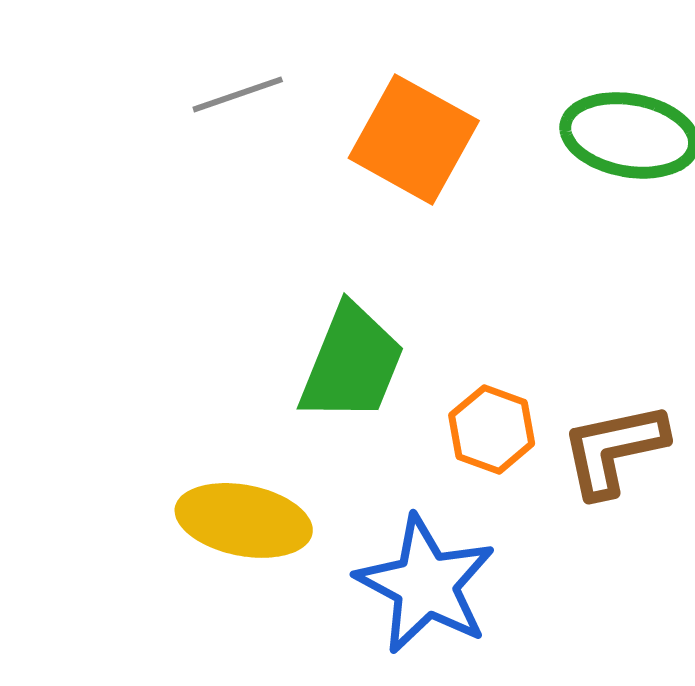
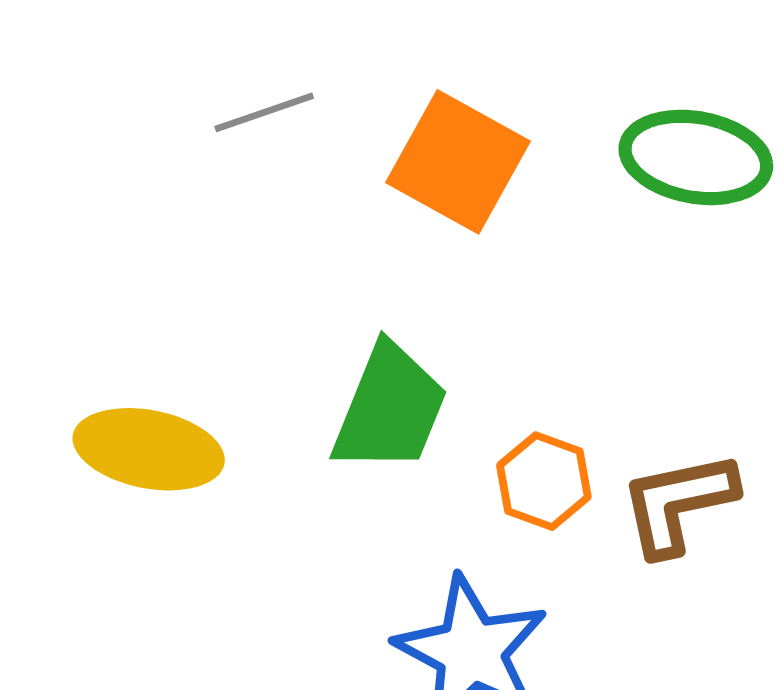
yellow ellipse: (244, 520) -> (149, 449), moved

